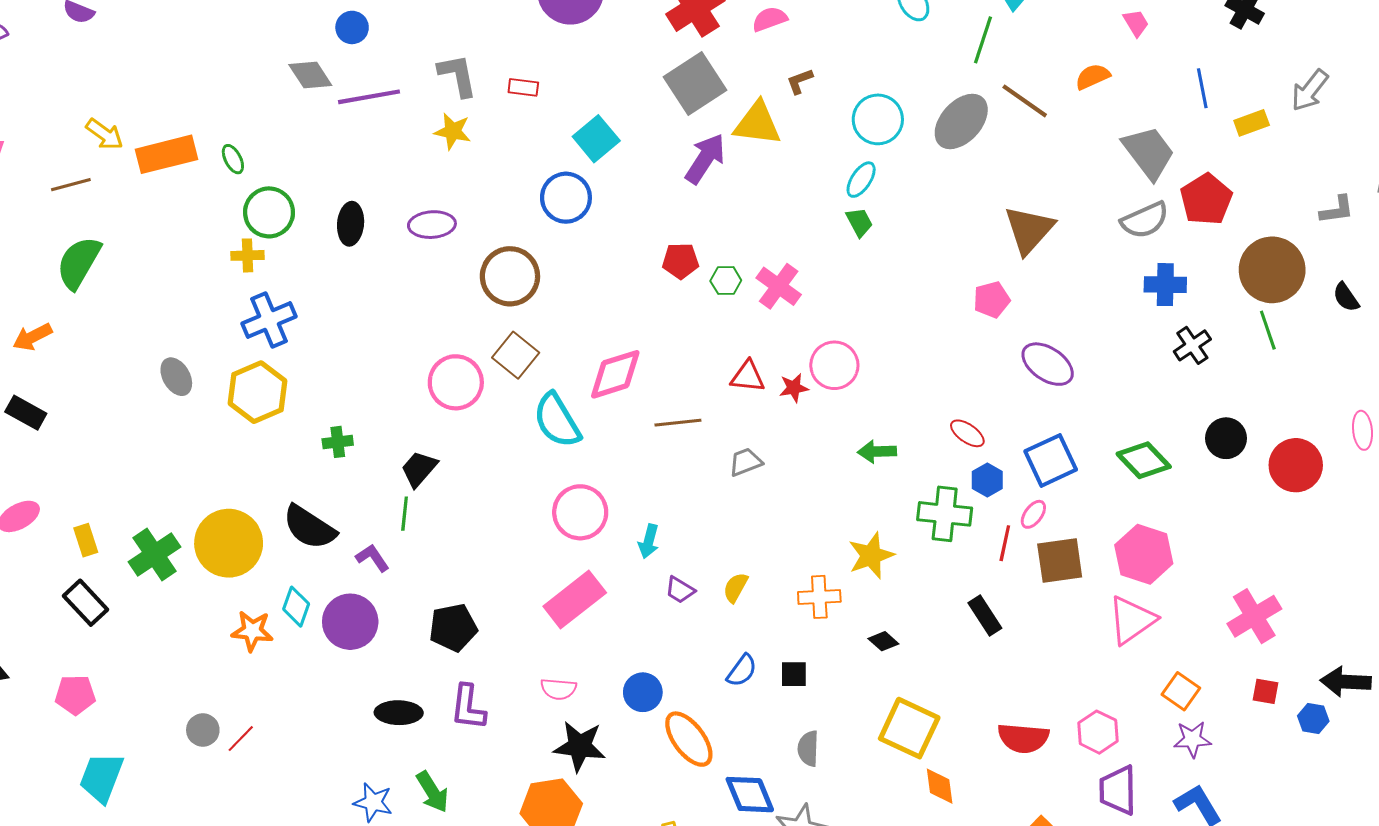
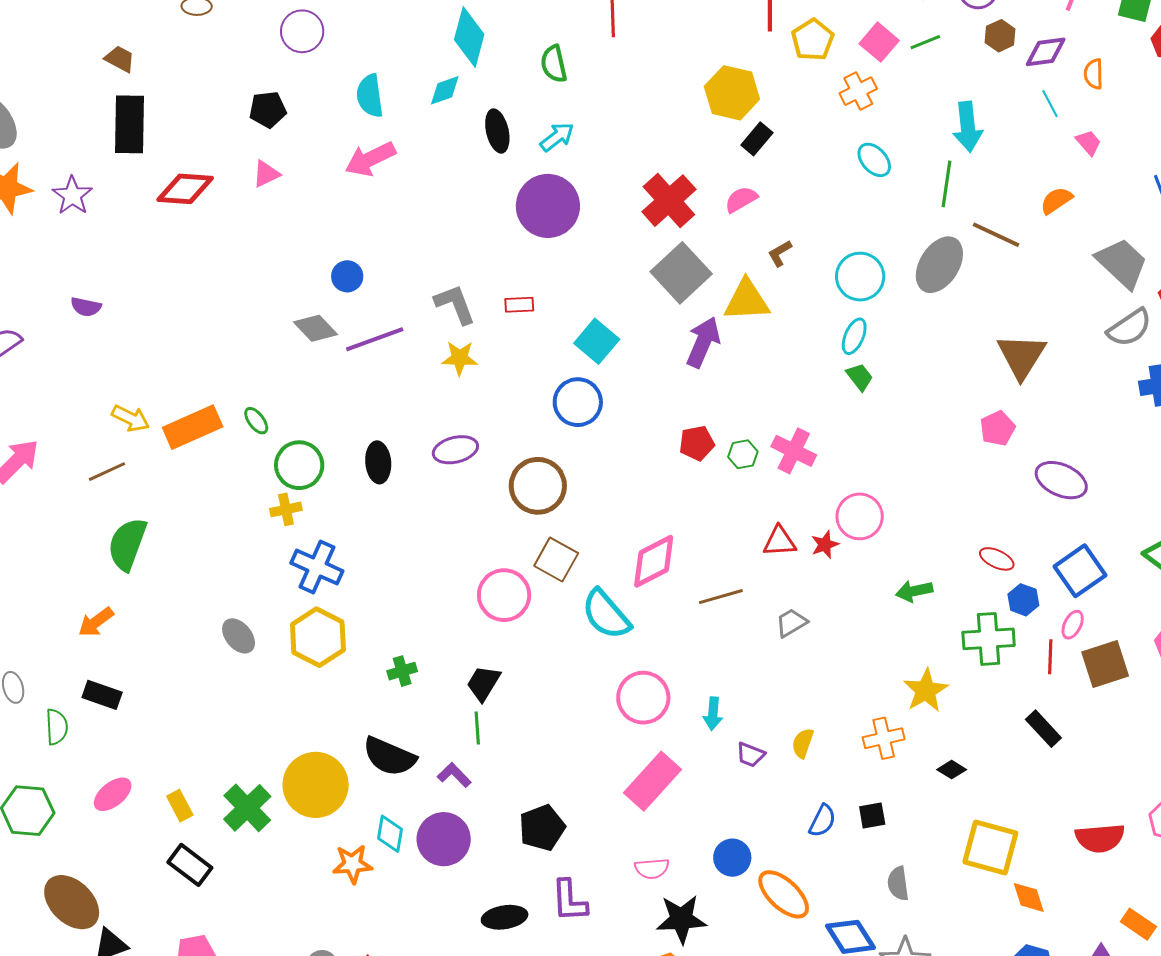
blue cross: (269, 320) -> (317, 567), turned -33

